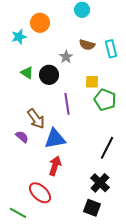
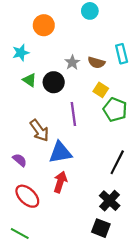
cyan star: (19, 37) -> (21, 53), moved
brown semicircle: (87, 45) -> (96, 62), moved
yellow square: (92, 82) -> (101, 90), turned 32
purple semicircle: (22, 137) -> (20, 160), moved
red ellipse: (40, 193) -> (27, 196), moved

